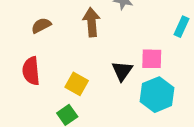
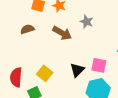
brown arrow: (92, 22) -> (62, 33), turned 114
red semicircle: (31, 71) -> (16, 77), moved

